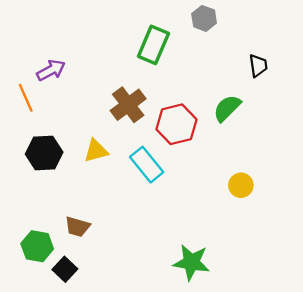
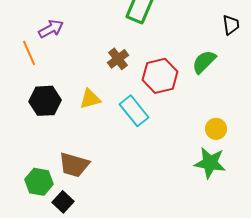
brown cross: (128, 105) -> (118, 59), size x0.7
brown trapezoid: (77, 227) -> (74, 165), size x1.4
green star: (191, 262) -> (210, 163), moved

